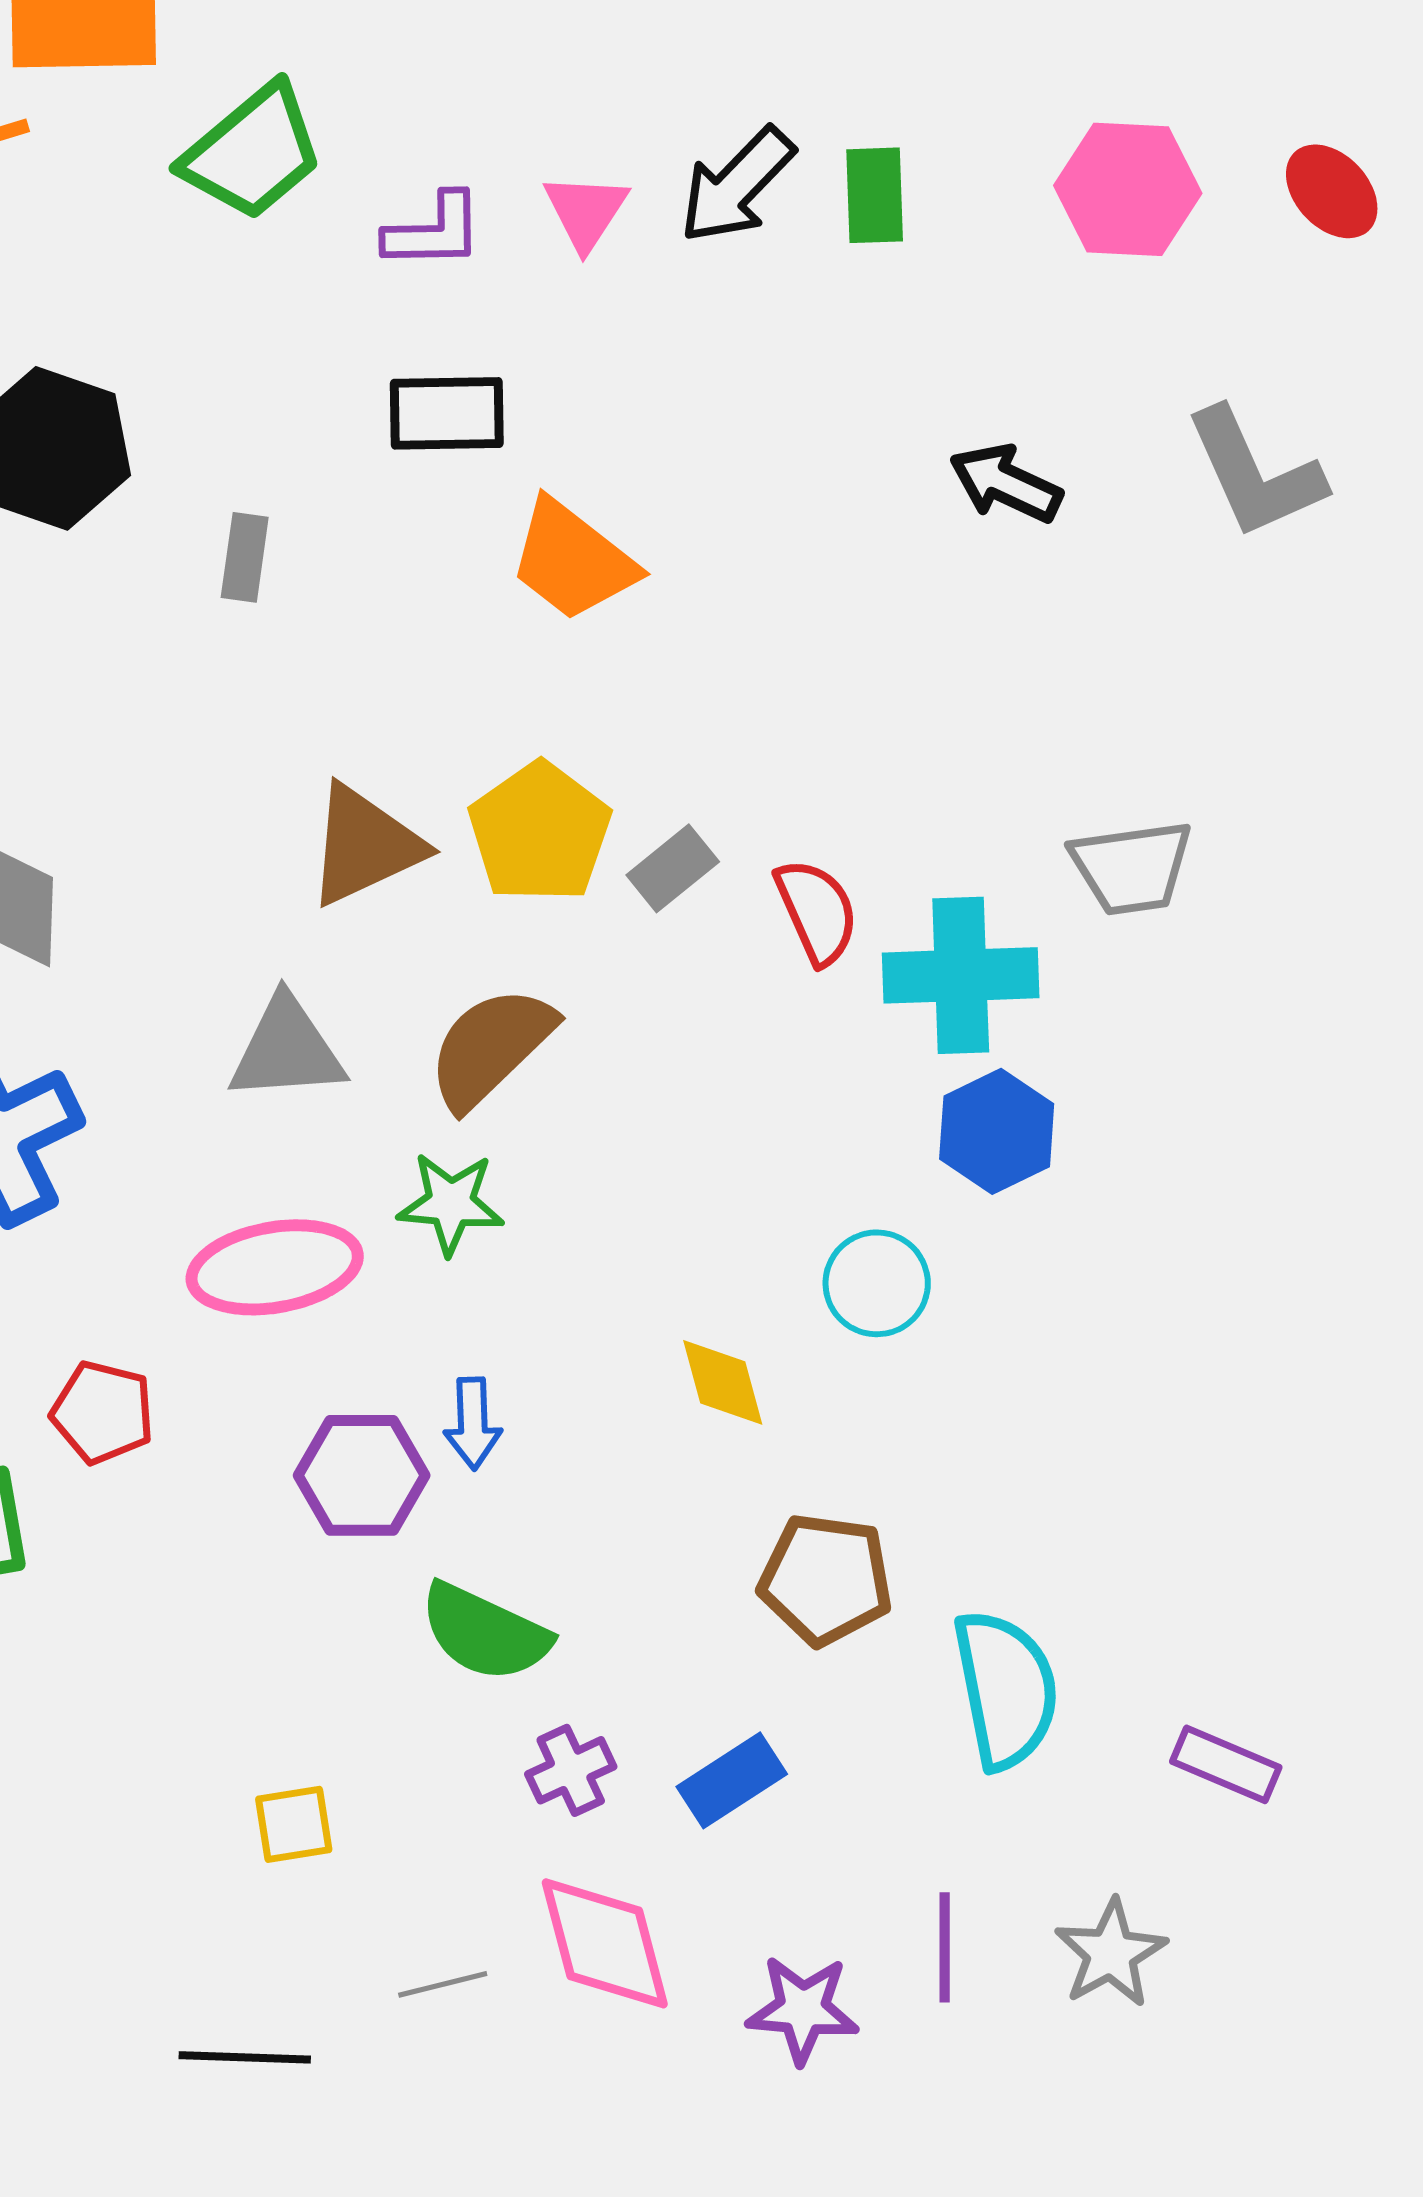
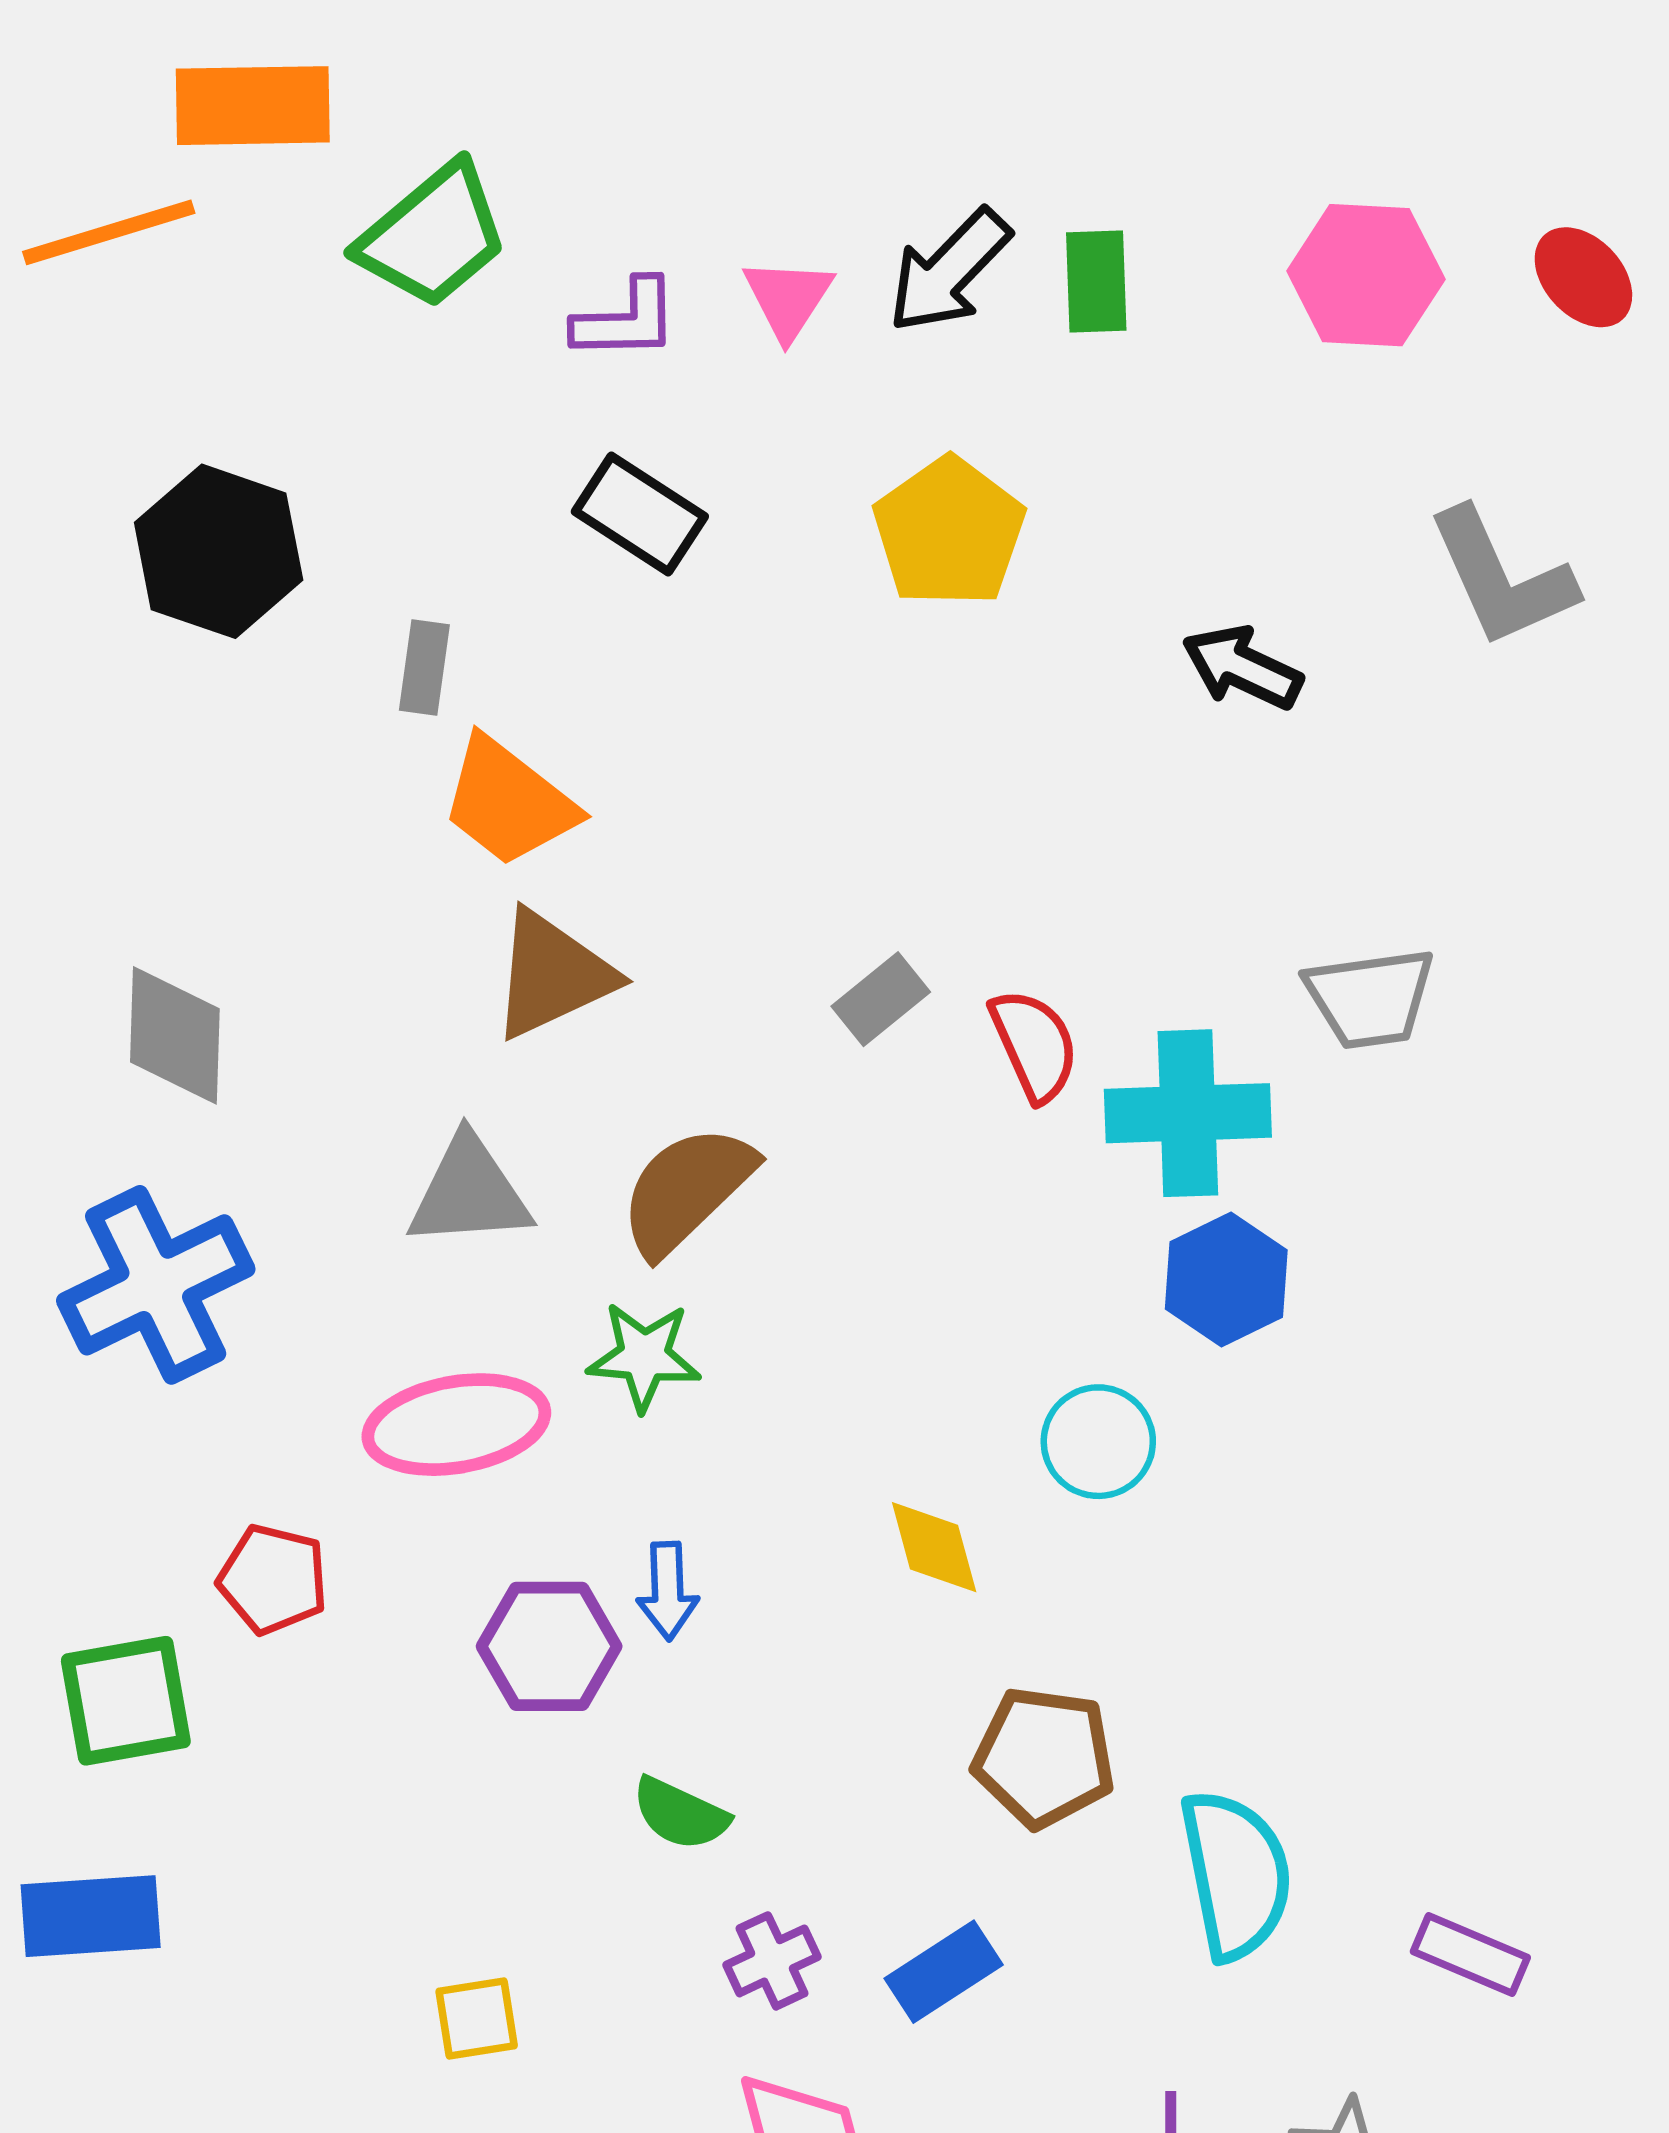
black rectangle: (447, 413) -> (640, 514), turned 34
black arrow: (1006, 483) -> (1242, 668), moved
orange trapezoid: (573, 560) -> (509, 802), moved
yellow pentagon: (540, 832) -> (949, 532), moved
green semicircle: (485, 1632) -> (680, 1814), size x0.7

